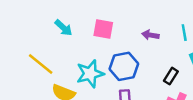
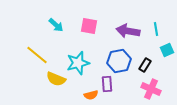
purple arrow: (150, 35) -> (128, 31), size x1.6
blue hexagon: (124, 66) -> (119, 61), moved

